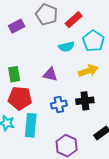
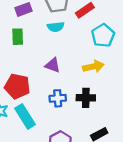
cyan semicircle: (66, 47) -> (56, 27), moved
green rectangle: (14, 74) -> (18, 37), moved
cyan rectangle: (31, 125) -> (25, 116), turned -45

